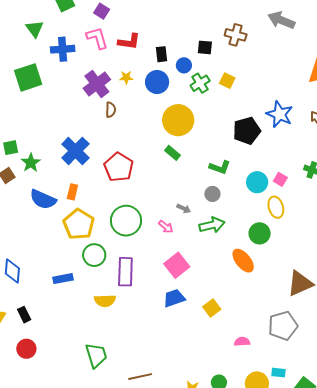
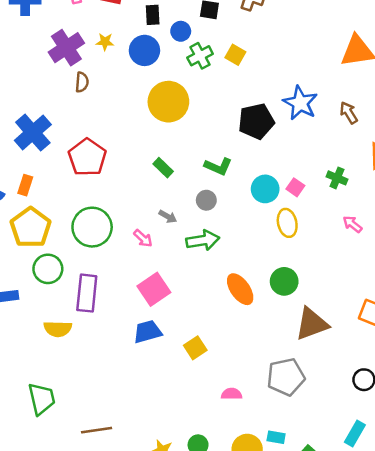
green rectangle: (172, 153) -> (163, 168), moved
green circle: (260, 233) -> (284, 281), moved

